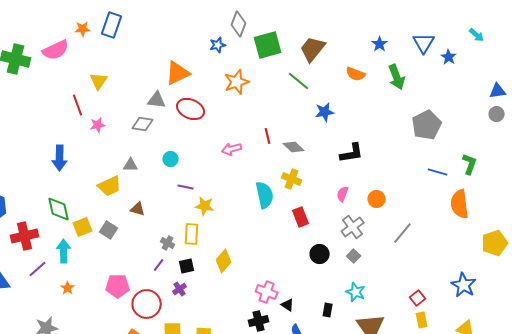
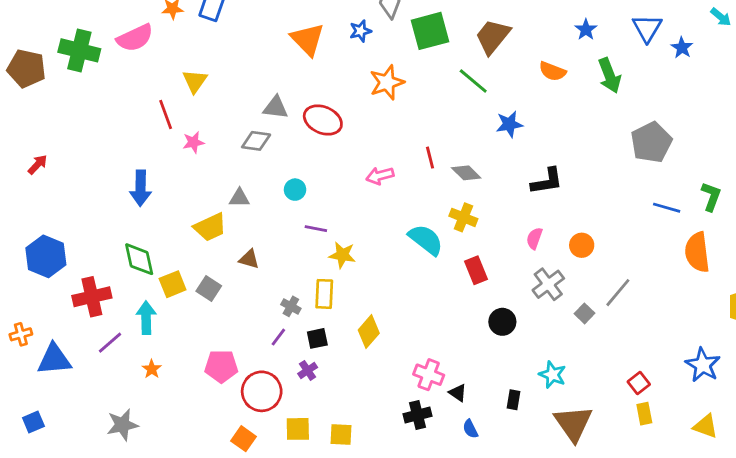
orange triangle: (178, 73) -> (308, 39), moved, turned -48
cyan semicircle: (265, 195) -> (426, 240), turned -40
gray square: (354, 256) -> (584, 313), moved

